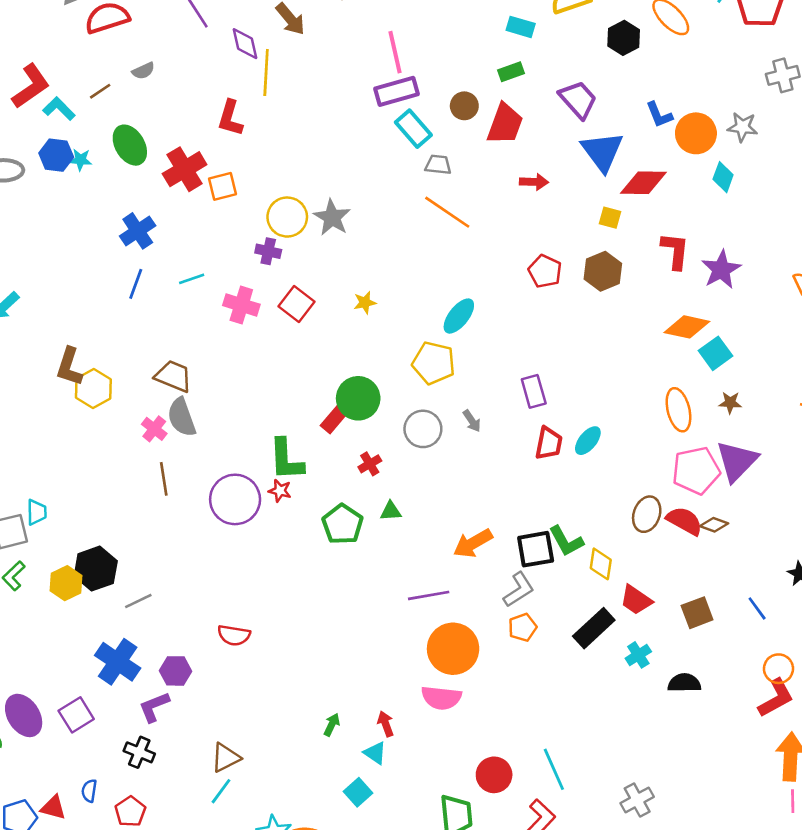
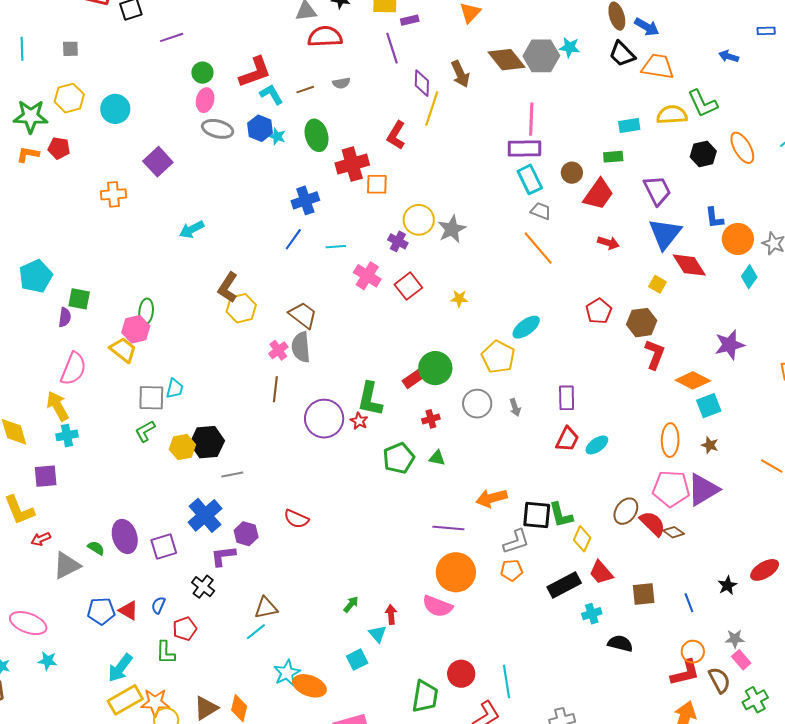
cyan rectangle: (521, 27) -> (629, 125), turned -40
red diamond: (643, 183) -> (689, 265), turned 42
red L-shape: (675, 251) -> (655, 354), moved

